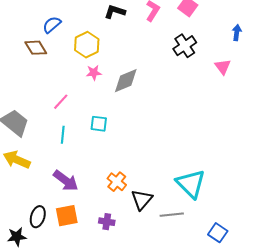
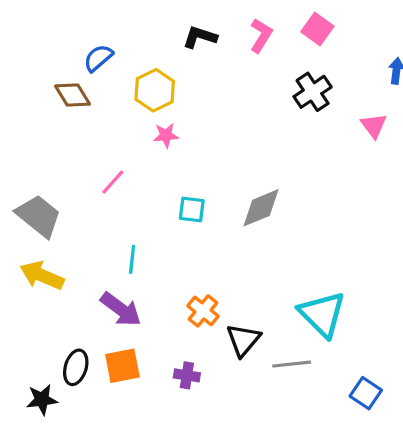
gray diamond: (126, 81) -> (261, 208), moved
cyan square: (99, 124) -> (192, 209), moved
cyan line: (63, 135) -> (132, 259), moved

